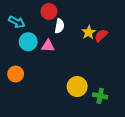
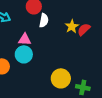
cyan circle: (28, 42) -> (24, 54), moved
pink triangle: (48, 46) -> (25, 39), moved

